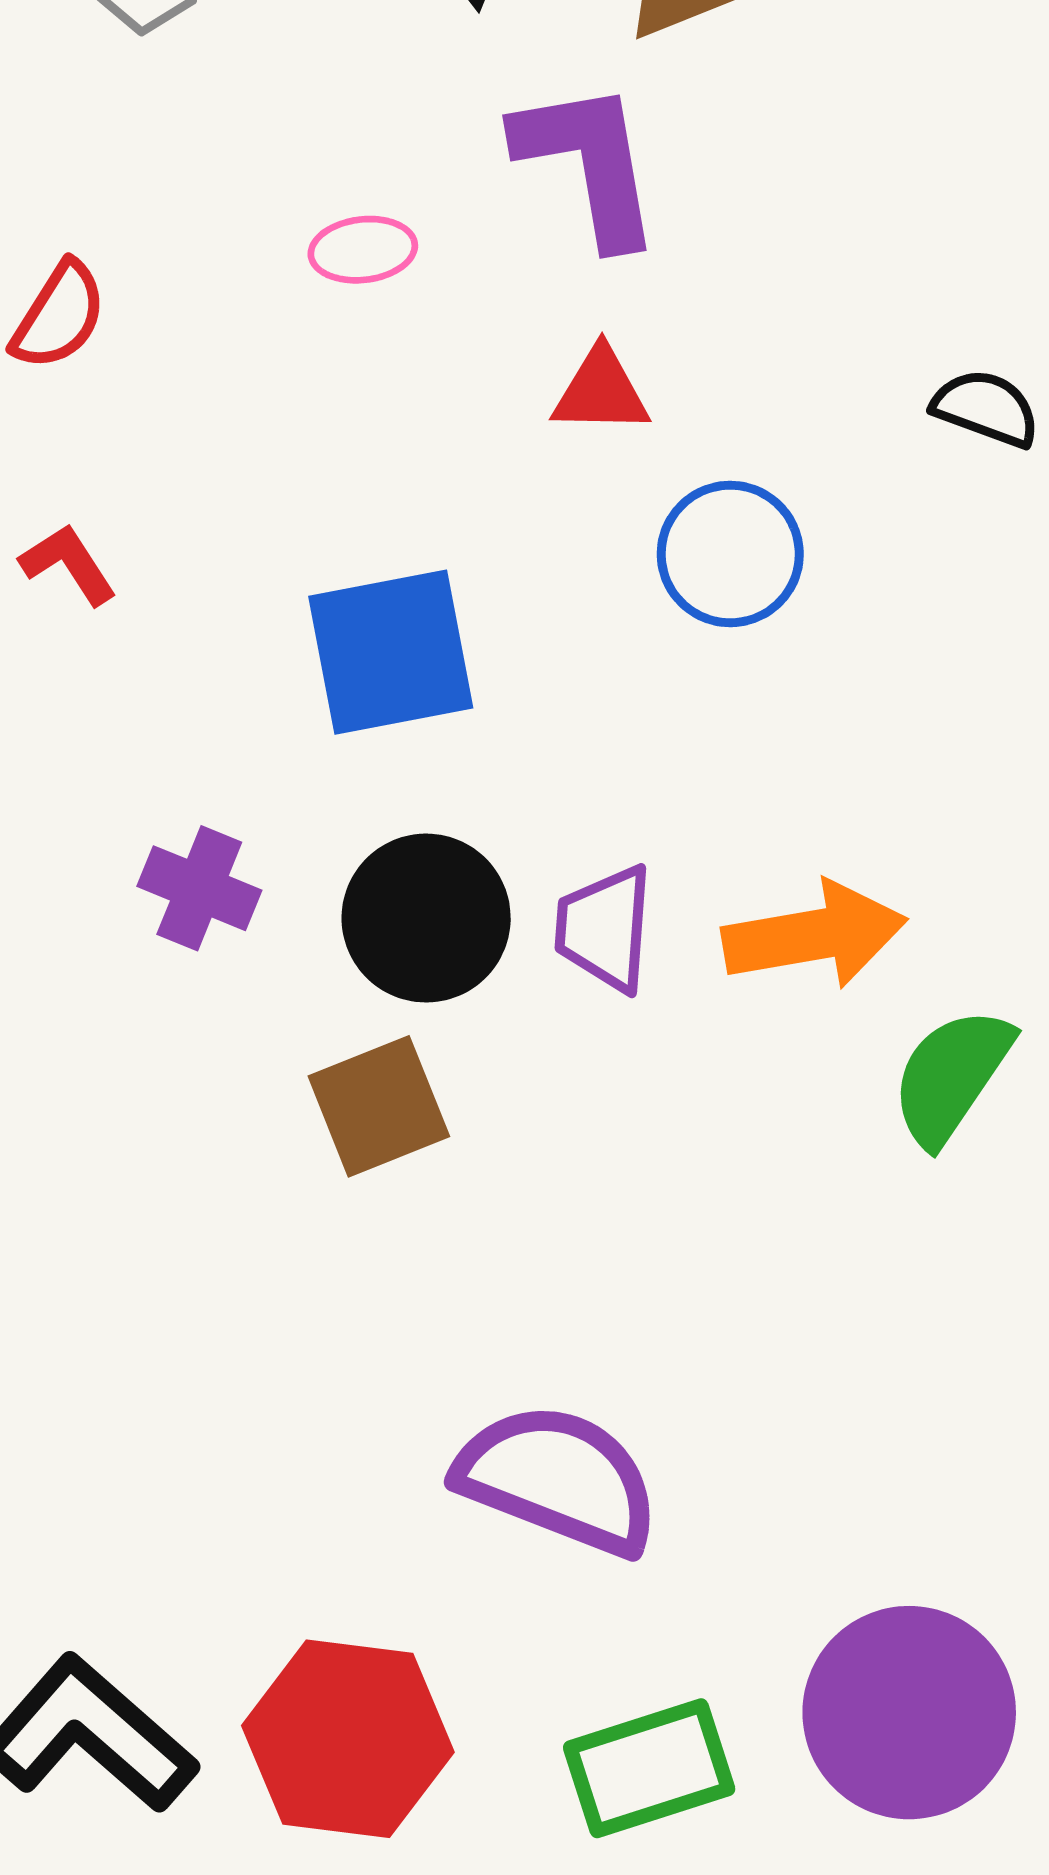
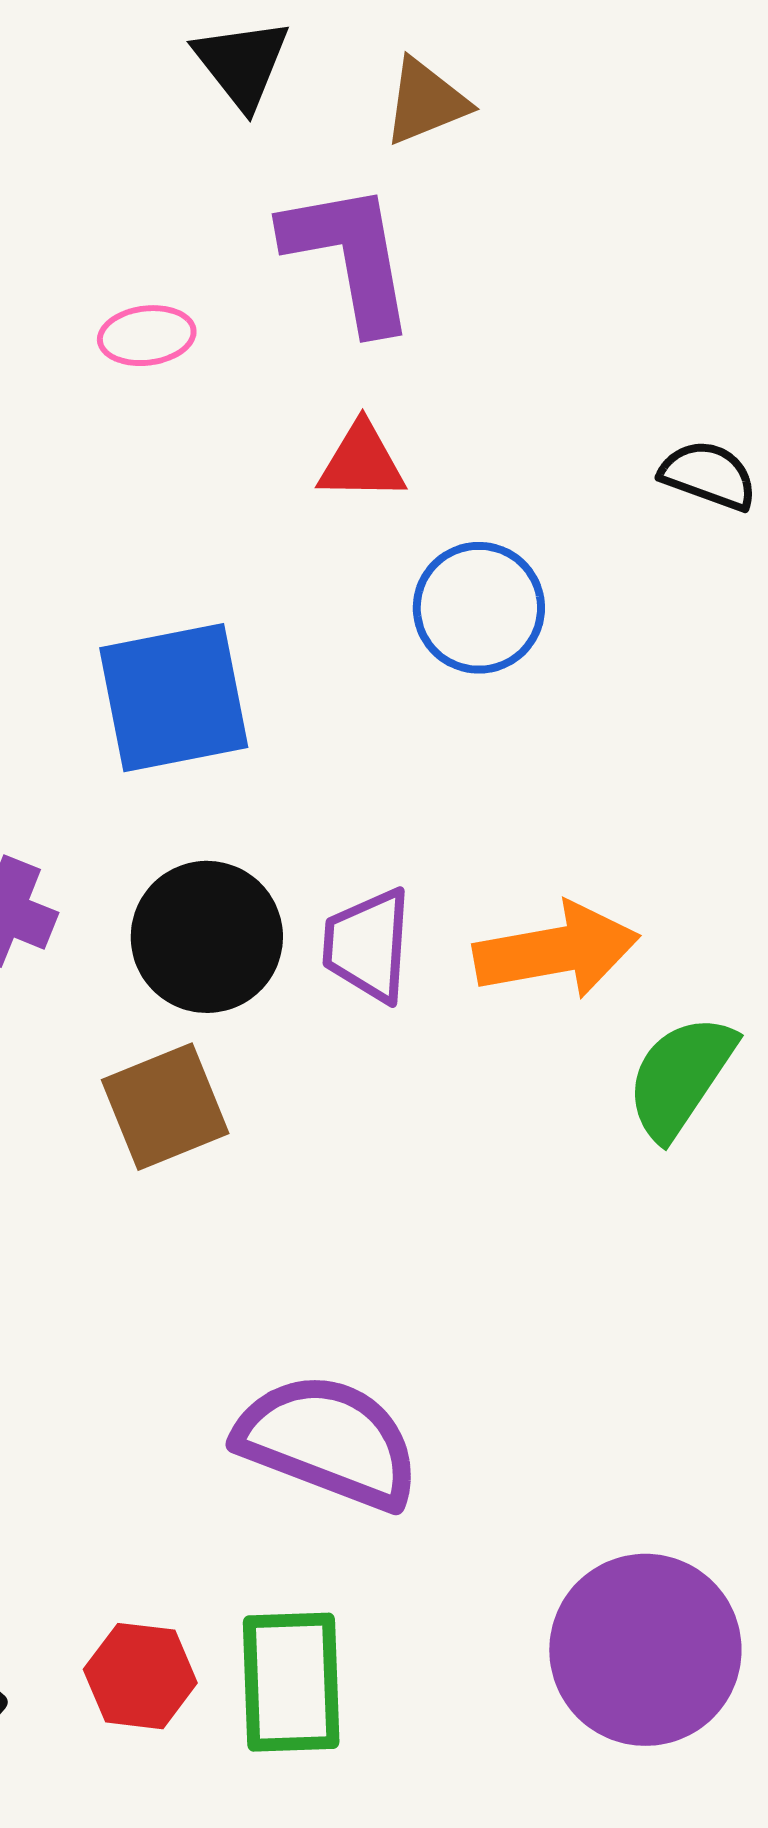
red hexagon: (348, 1739) -> (140, 1676), size x0.6
green rectangle: (649, 1768) -> (291, 1682), moved, turned -74

